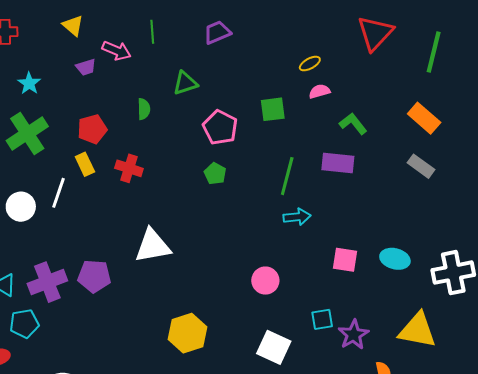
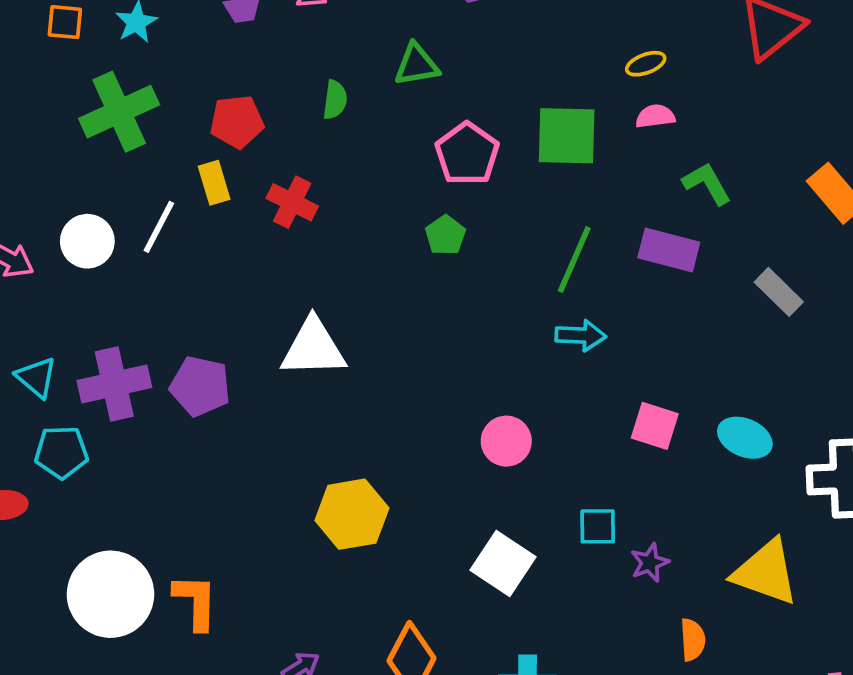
green square: (273, 109) -> (567, 136), size x1.4
gray rectangle: (421, 166) -> (779, 292), moved
purple star: (354, 335) -> (650, 563), size x0.7

